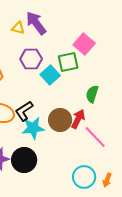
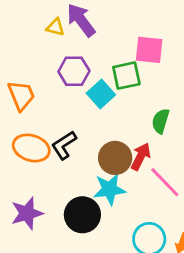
pink square: (84, 44) -> (149, 50), turned -35
cyan star: (33, 128) -> (109, 189), moved
black circle: (24, 160) -> (82, 215), moved

